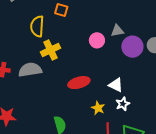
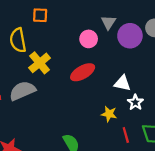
gray triangle: (117, 31) -> (108, 22), turned -32
red ellipse: (79, 83) -> (83, 72), moved

